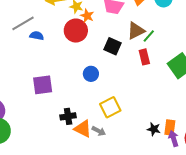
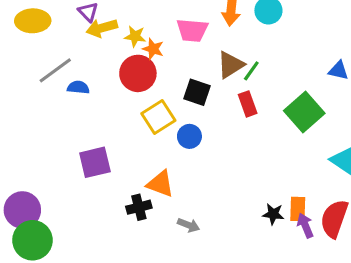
blue circle: (91, 74) -> (189, 136), moved
yellow square: (110, 107) -> (158, 117), moved
orange triangle: (83, 129) -> (160, 184), moved

